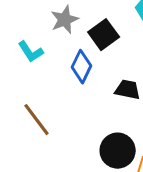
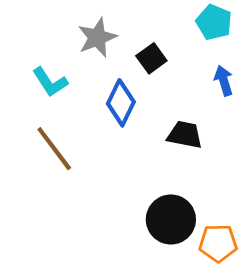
black square: (104, 35) -> (151, 58), size x0.7
brown line: (37, 120) -> (54, 149), moved

